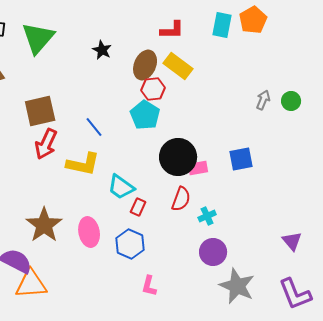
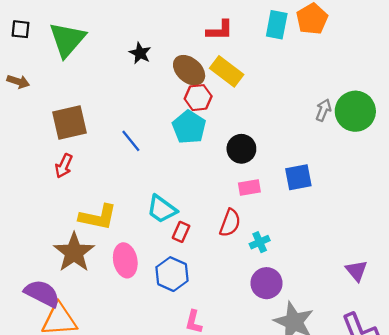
brown ellipse: (145, 65) -> (189, 70), turned -72
green circle: (291, 101) -> (355, 111), size x1.8
red arrow: (46, 144) -> (64, 166), moved, size x0.7
black circle: (178, 157) -> (241, 149), moved, size x0.7
yellow L-shape: (83, 164) -> (98, 217), moved

